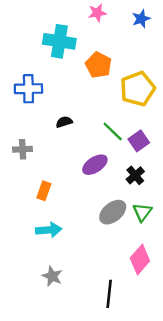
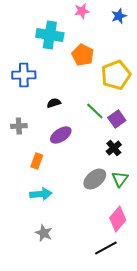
purple ellipse: (95, 165) -> (61, 135), moved
black line: (109, 294) -> (106, 248), moved, turned 55

